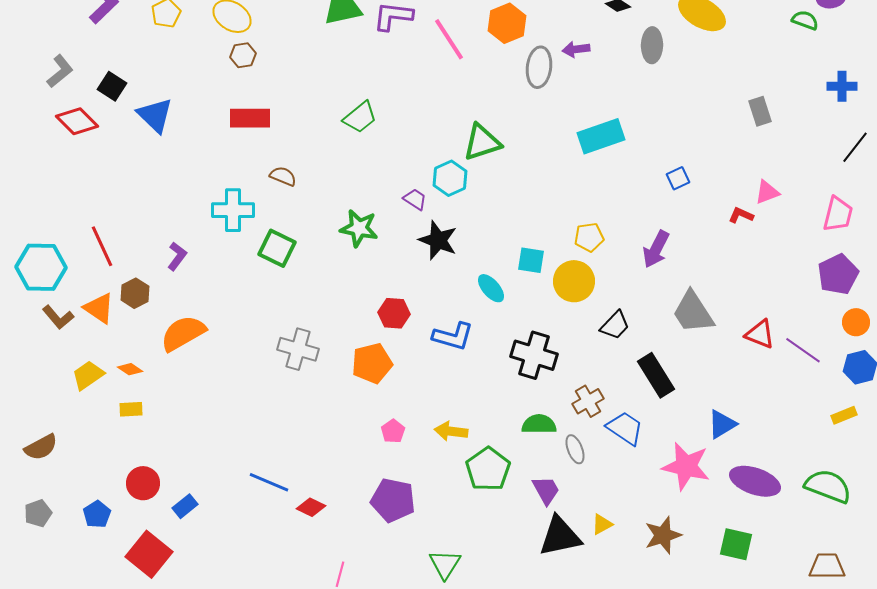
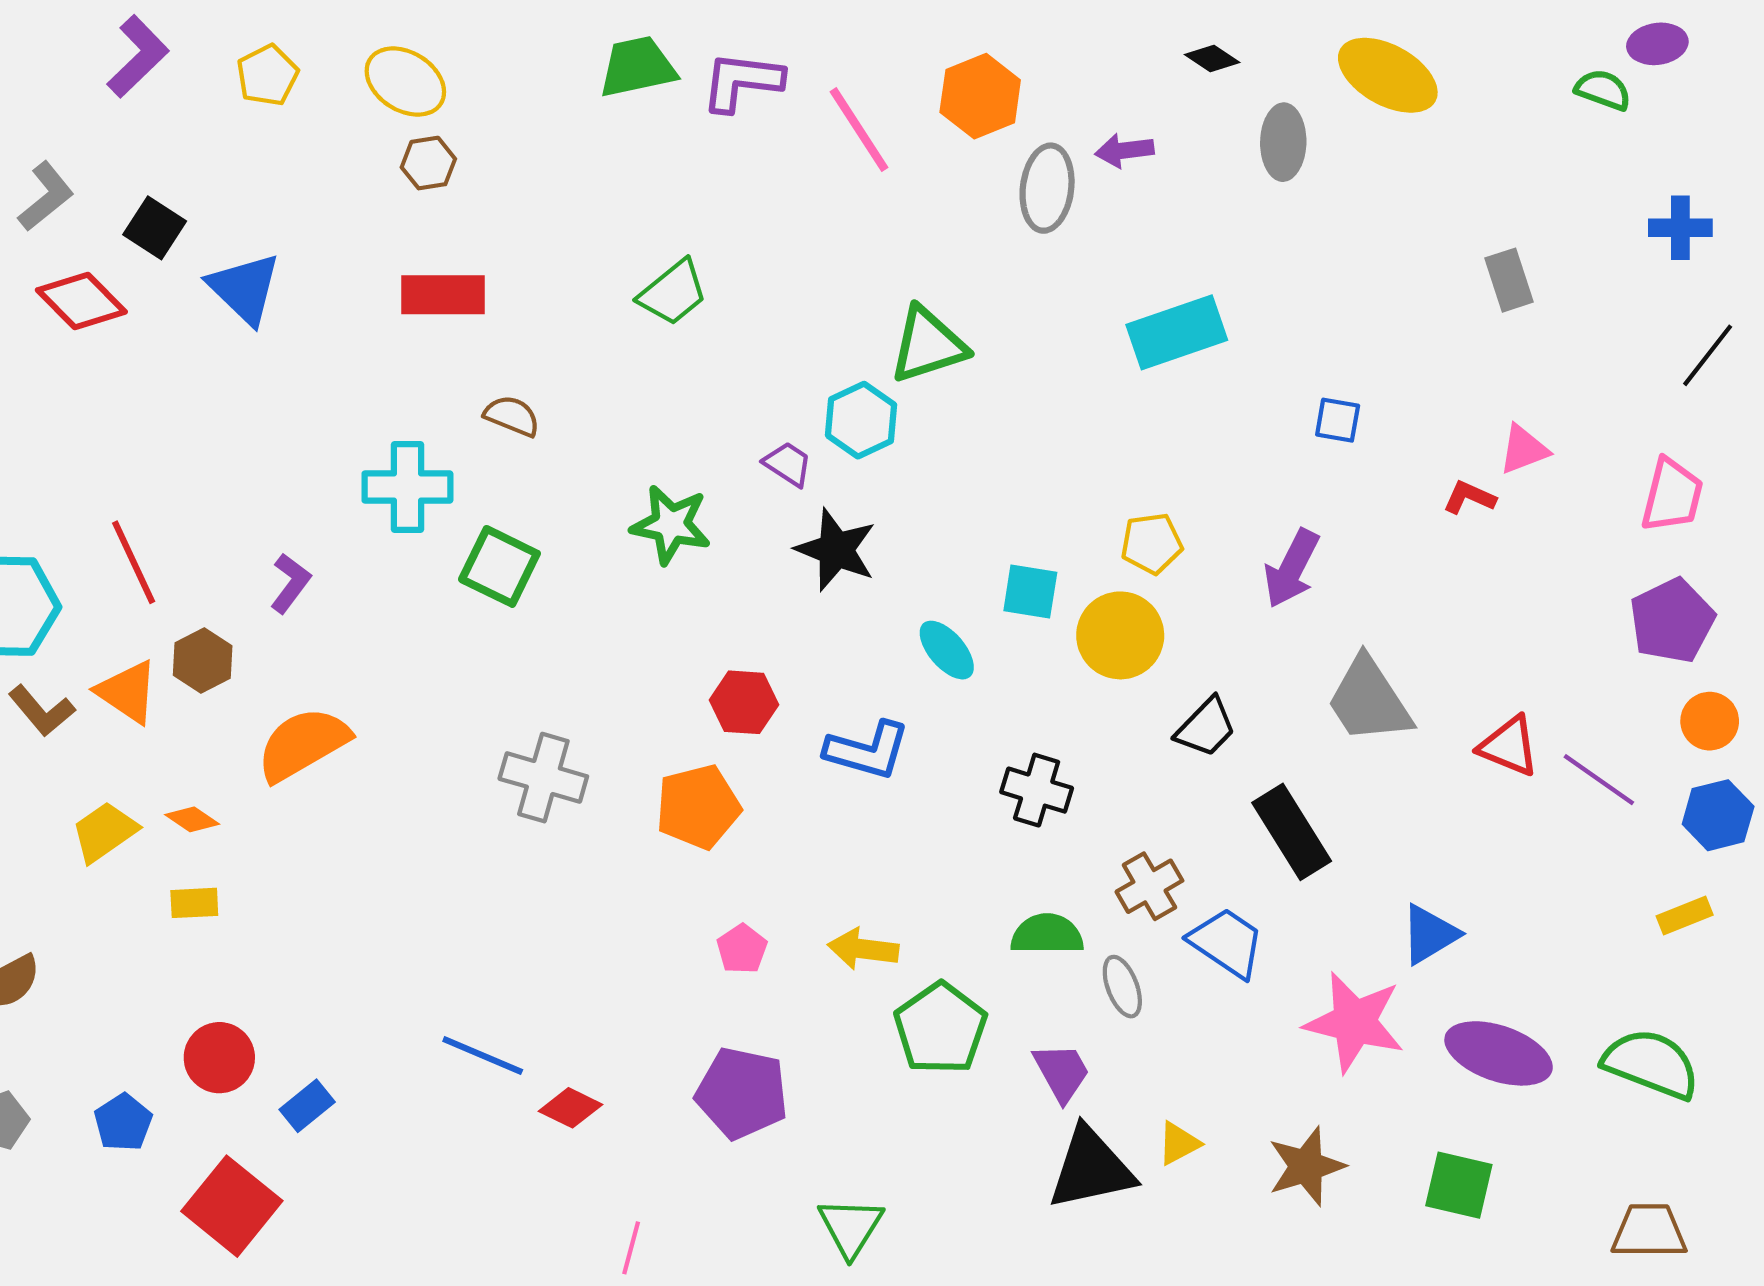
blue square: (678, 178) -> (1338, 420), turned 35
black cross: (534, 355) -> (1037, 790), size x0.7

